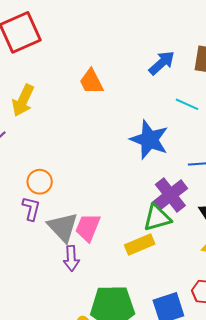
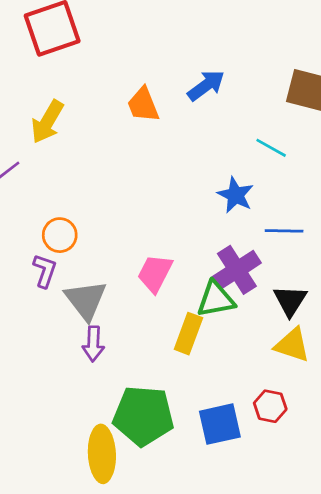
blue arrow: (162, 63) -> (206, 85), moved
blue star: (149, 140) -> (235, 195), moved, size x0.7
pink trapezoid: (88, 228) -> (155, 273), moved
yellow rectangle: (140, 244) -> (188, 334), turned -52

